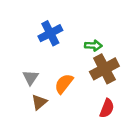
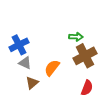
blue cross: (50, 33) -> (19, 45), moved
gray triangle: (31, 78) -> (25, 63), turned -40

